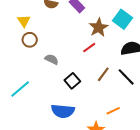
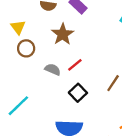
brown star: (99, 27) -> (63, 34), moved
red line: (89, 48) -> (75, 65), moved

